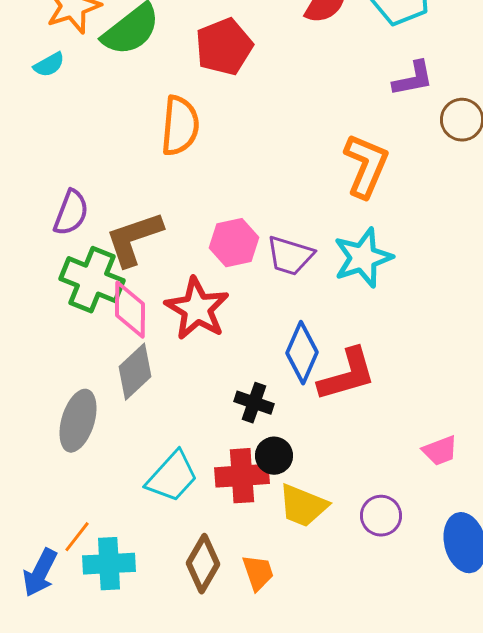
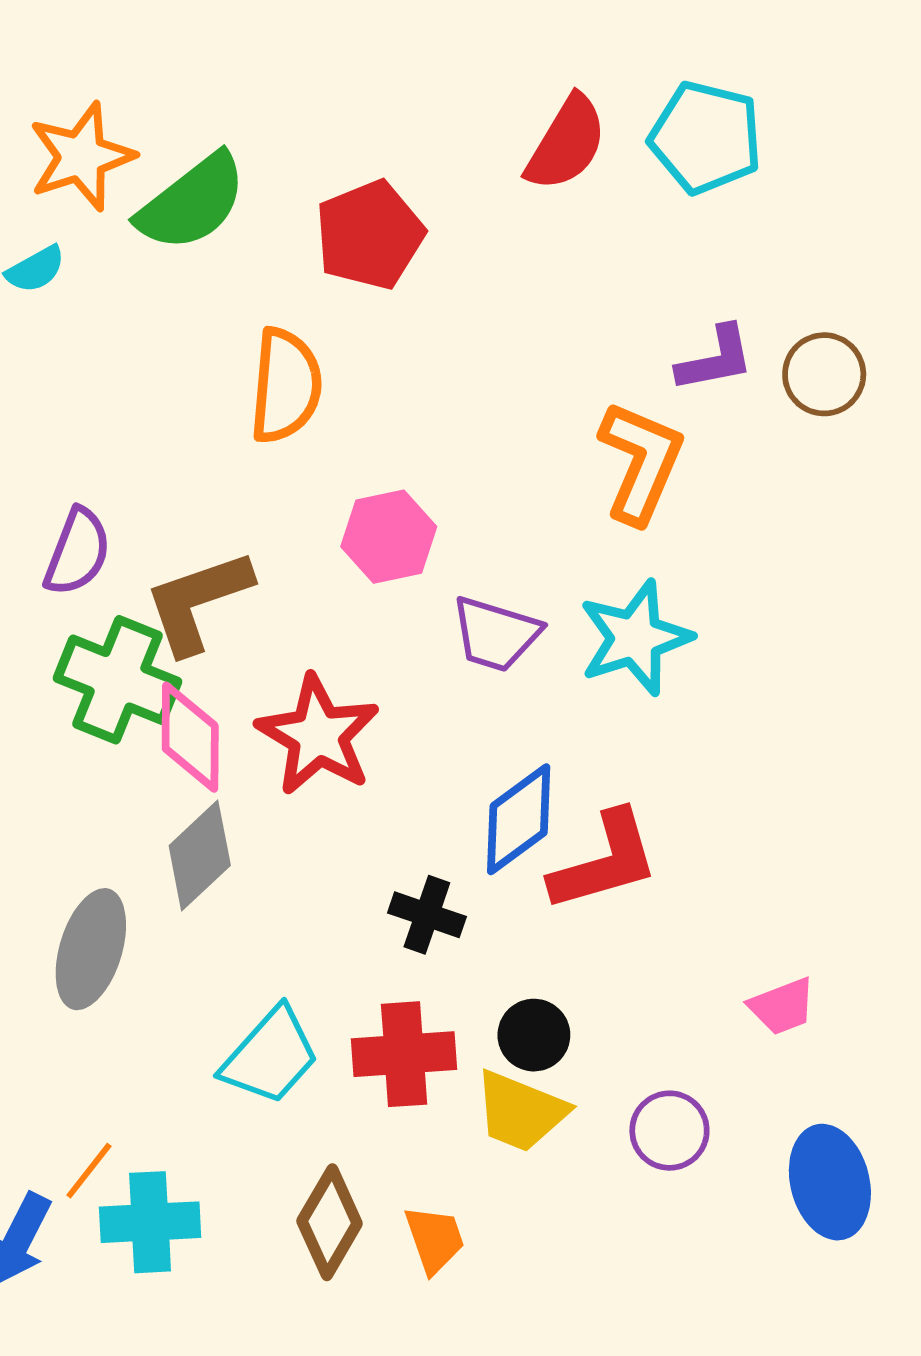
purple L-shape: (413, 79) -> (715, 359), moved
pink hexagon: (234, 243) -> (389, 537), moved
blue diamond: (302, 353) -> (519, 819), turned 30
black circle: (274, 456) -> (534, 1035), moved

